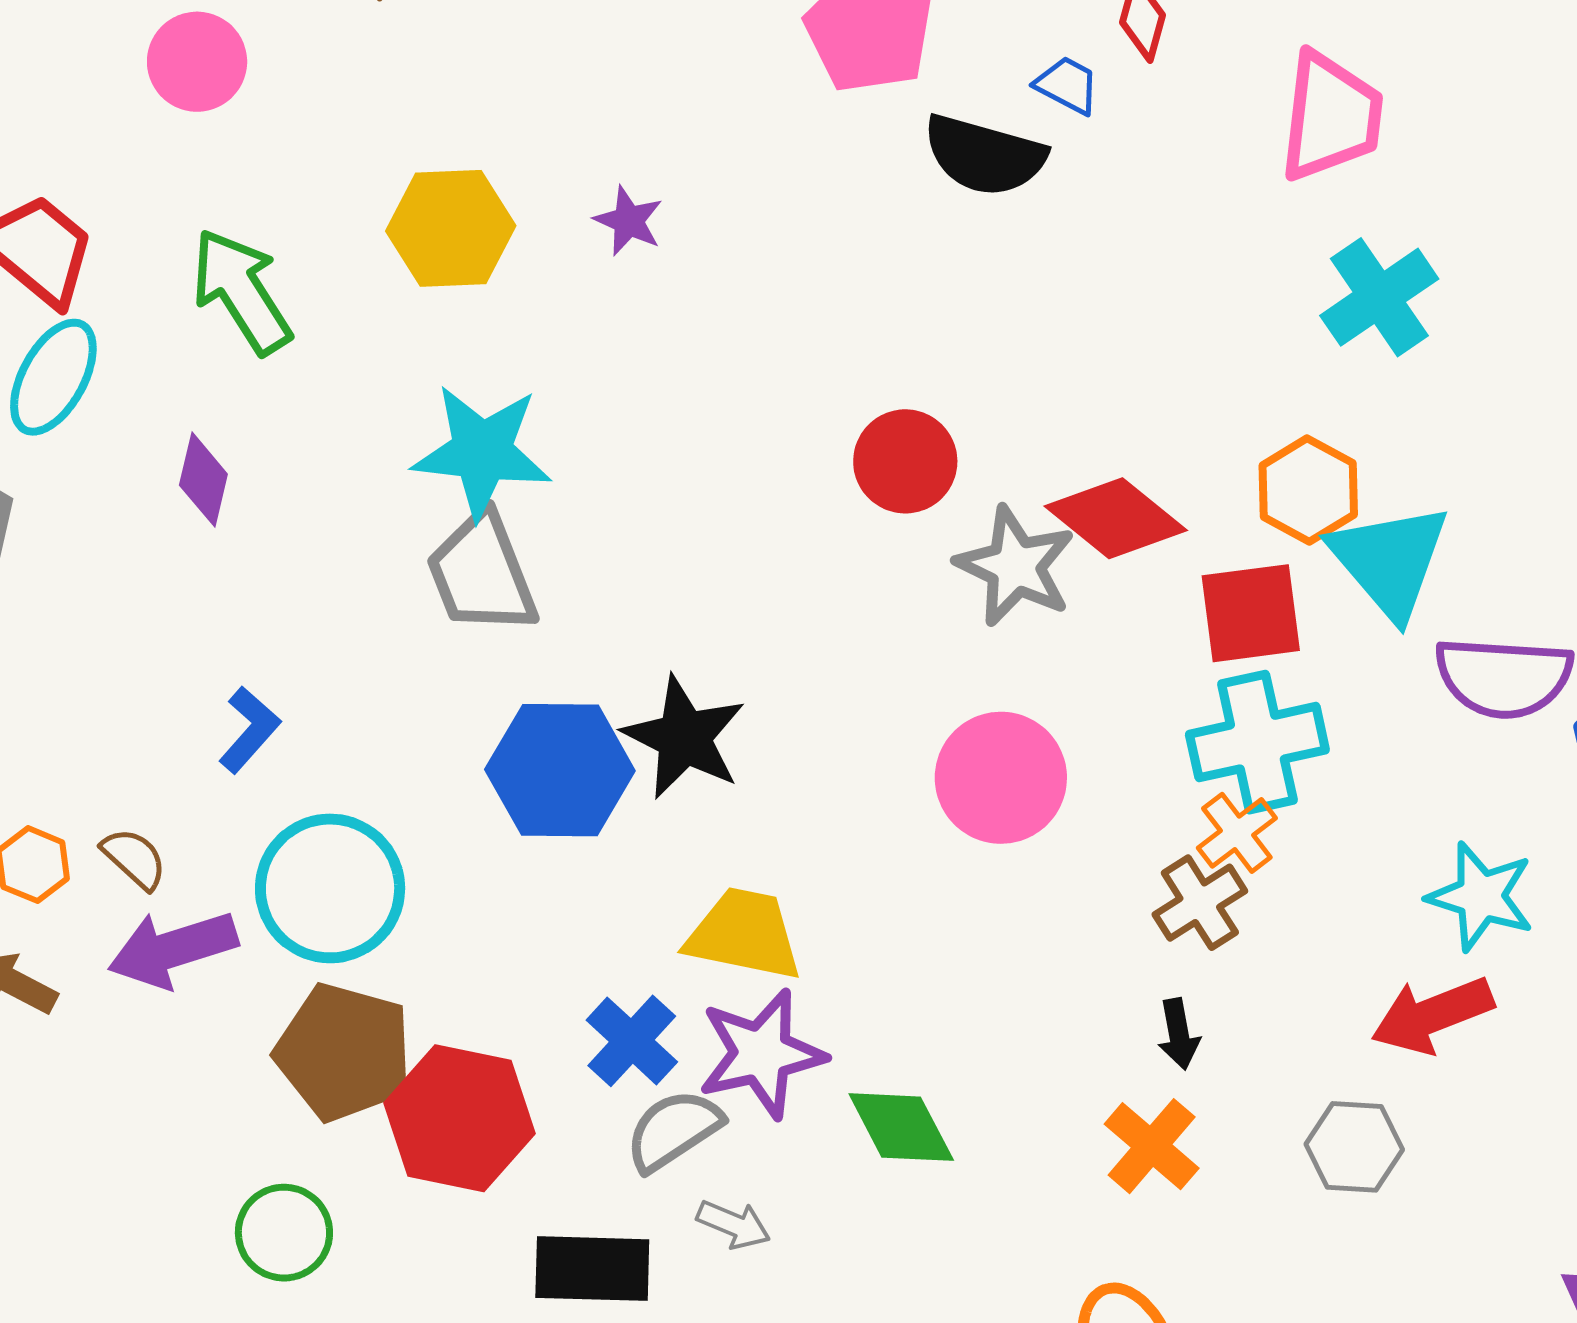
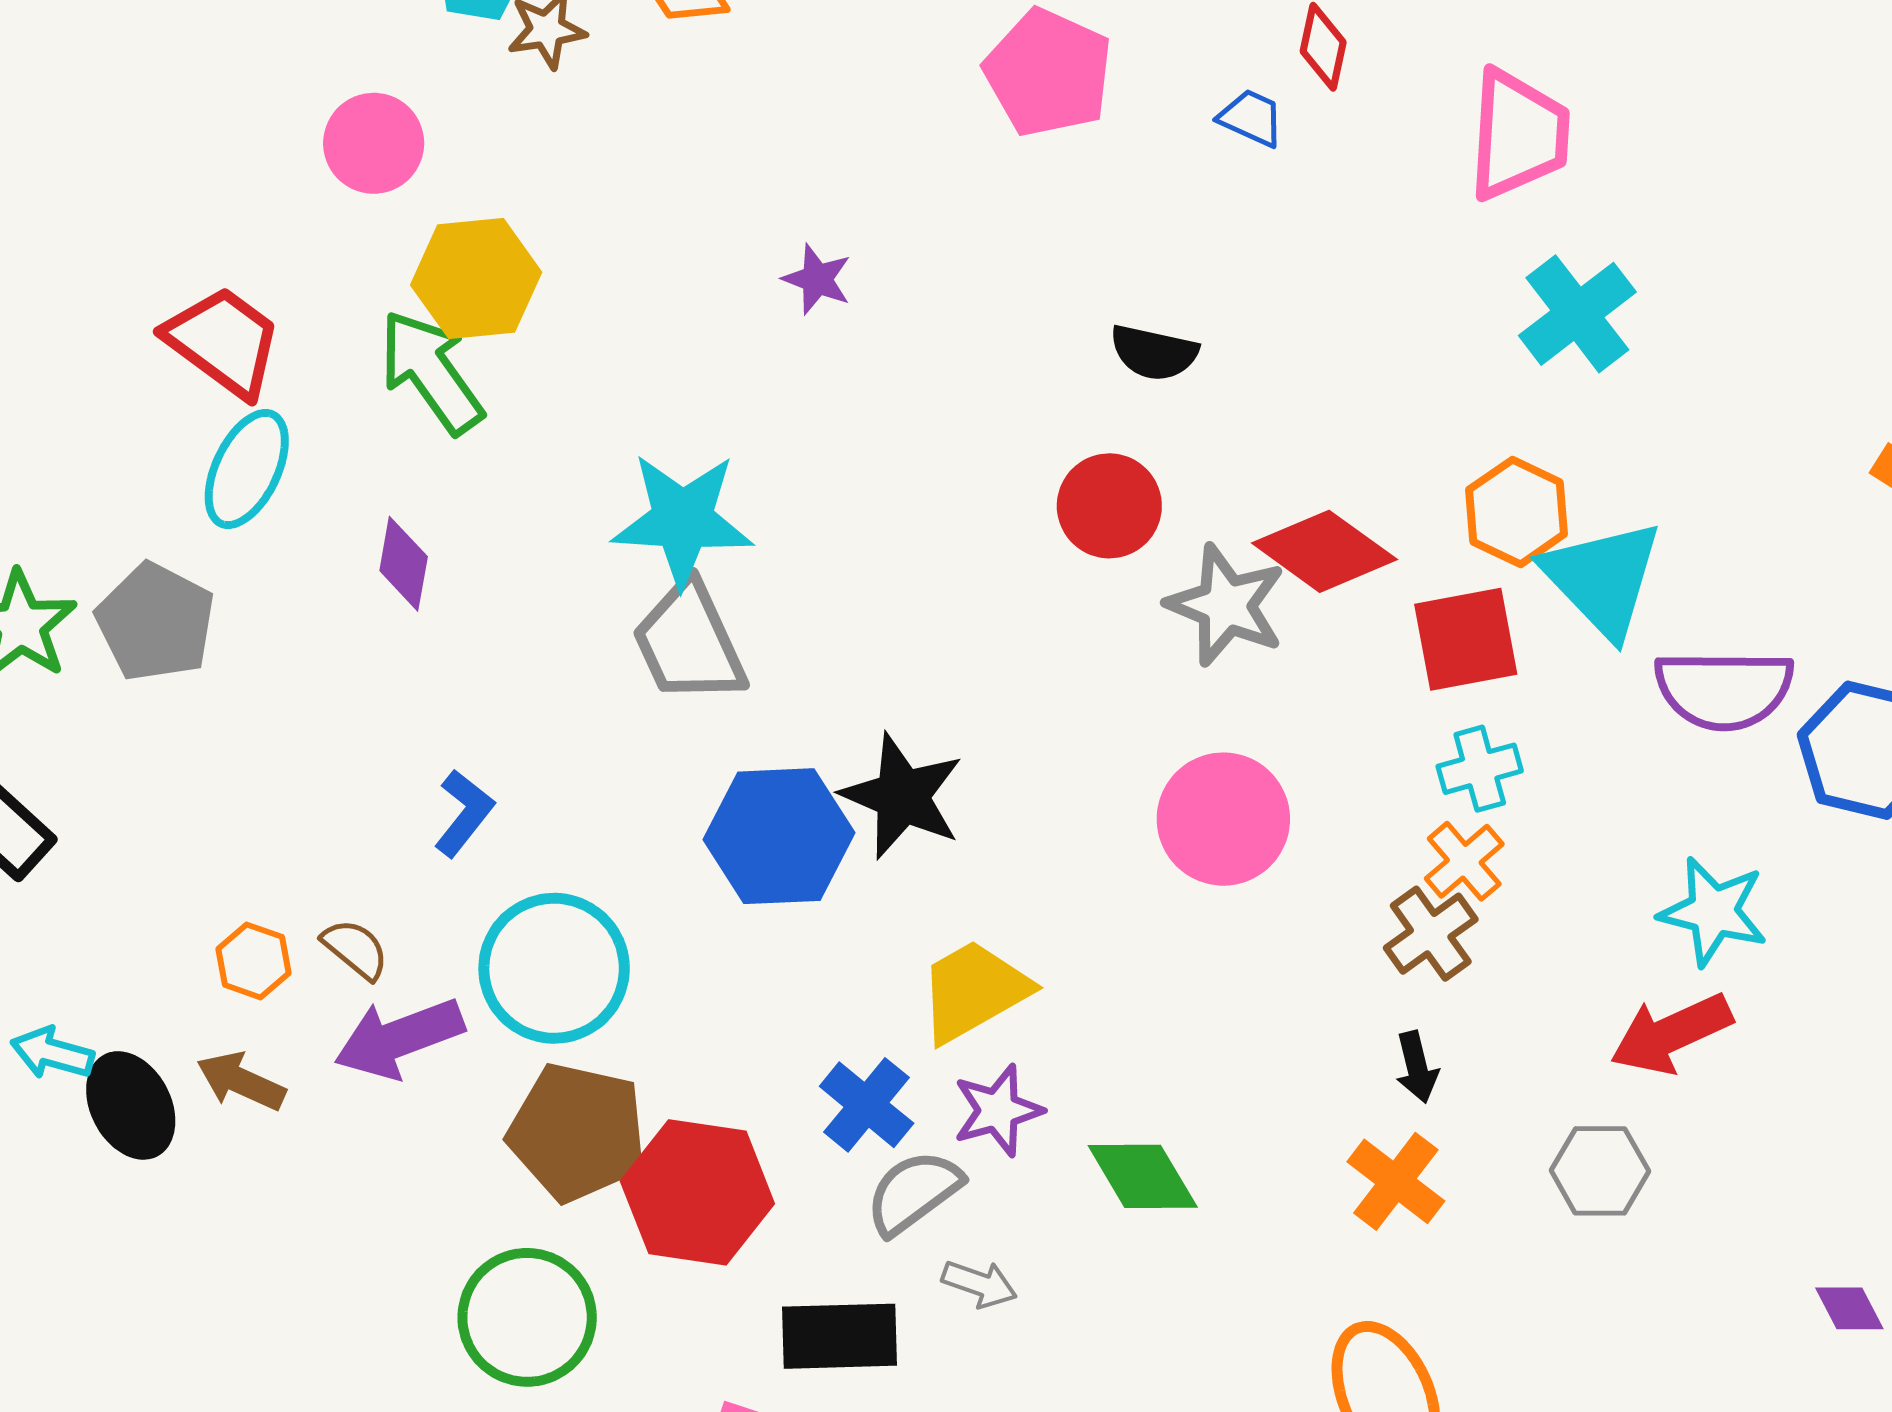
black semicircle: (984, 155) -> (1154, 353), moved, size x0.7
yellow hexagon: (451, 228) -> (476, 279), moved
cyan cross: (1257, 742) -> (1480, 769), size x0.6
yellow trapezoid: (744, 934) -> (974, 991), turned -38
purple star: (761, 1054) -> (998, 1110), size x0.7
green circle: (284, 1233) -> (527, 1317), size x1.4

